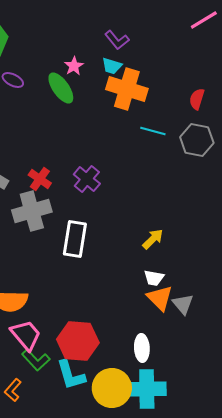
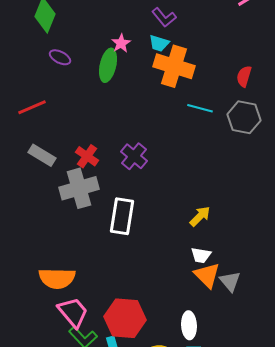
green ellipse: (61, 88) -> (108, 65), turned 48

